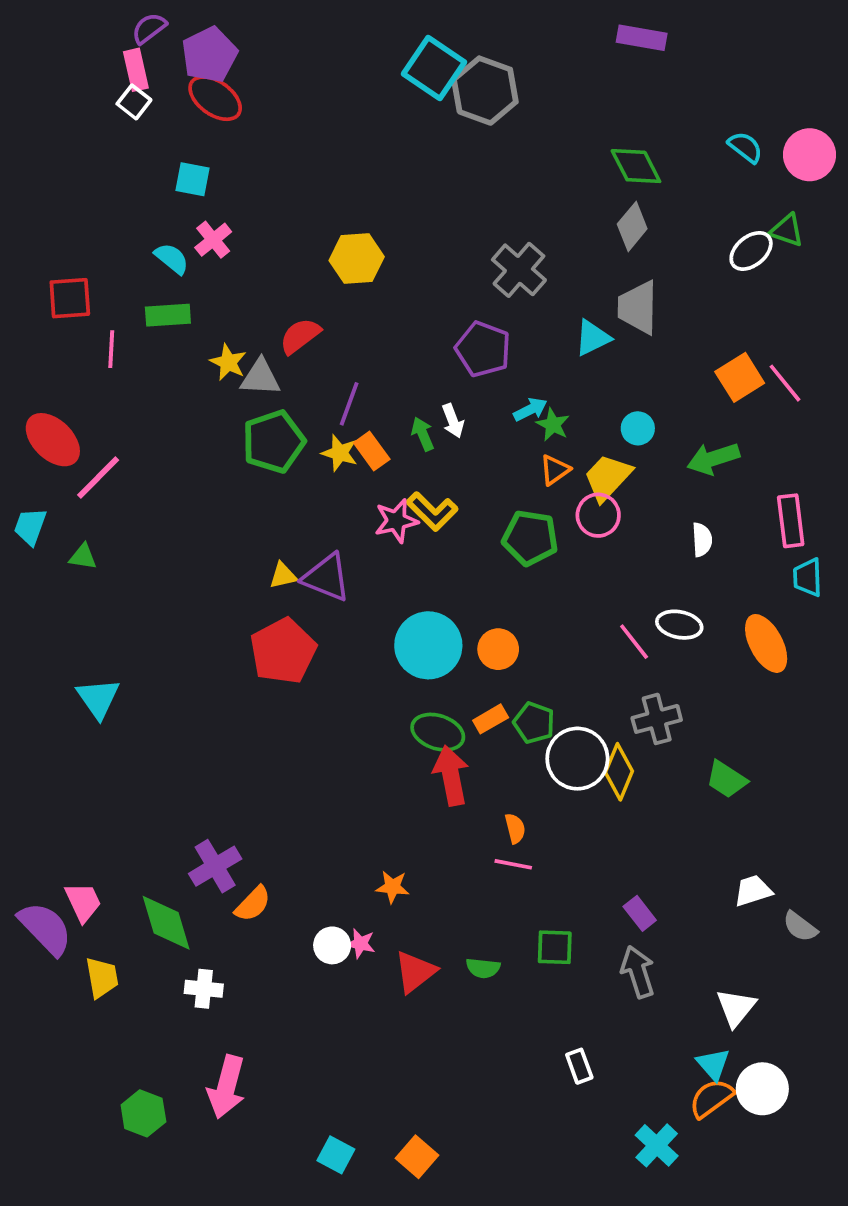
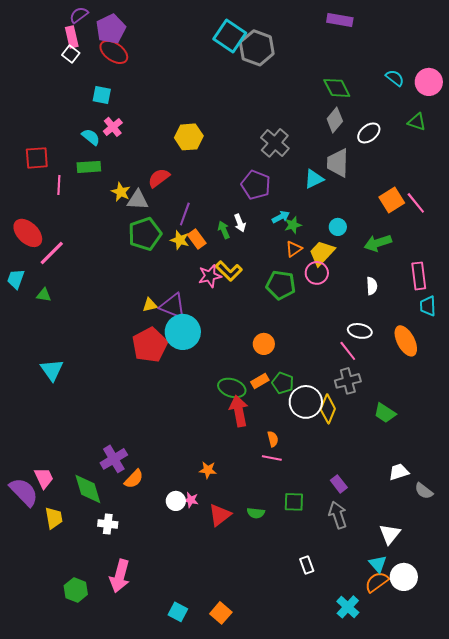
white ellipse: (751, 251) -> (369, 133), moved
green star: (553, 425) -> (293, 225), turned 30
pink line: (634, 642) -> (348, 351), moved
cyan circle: (428, 645) -> (183, 332), moved

